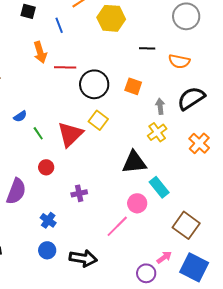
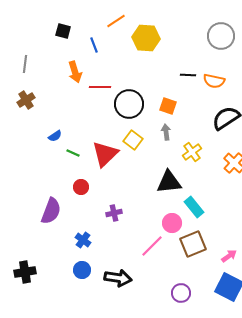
black line: (147, 48) -> (188, 75), moved
gray arrow: (160, 106) -> (166, 132), moved
green line: (38, 133) -> (73, 153), turned -32
brown square: (186, 225) -> (193, 244), moved, turned 32
pink arrow: (164, 257) -> (229, 256), moved

